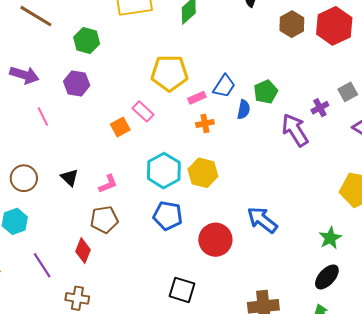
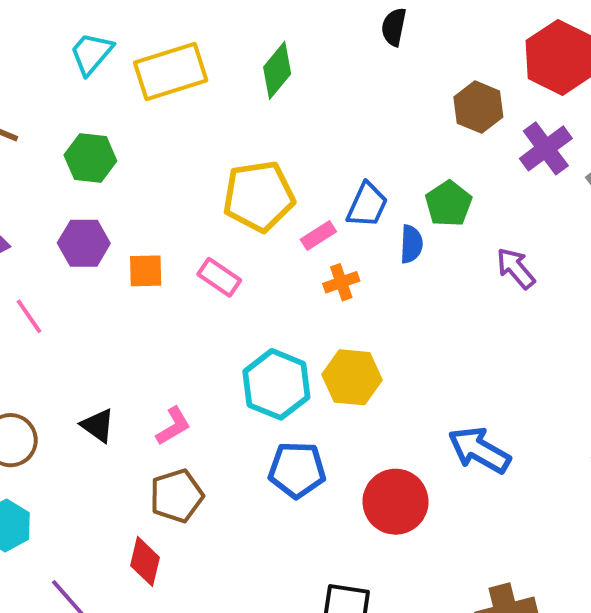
brown hexagon: (292, 24) -> (478, 107), moved
purple cross: (320, 108) -> (546, 148), moved, size x1.5
orange square: (120, 127) -> (146, 271), moved, turned 36
purple arrow: (295, 130) -> (516, 268), size x0.7

